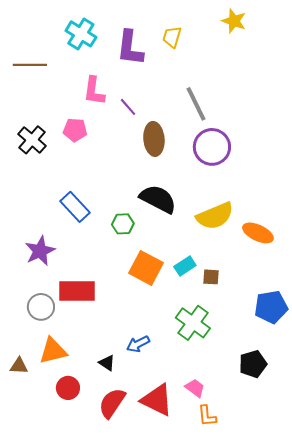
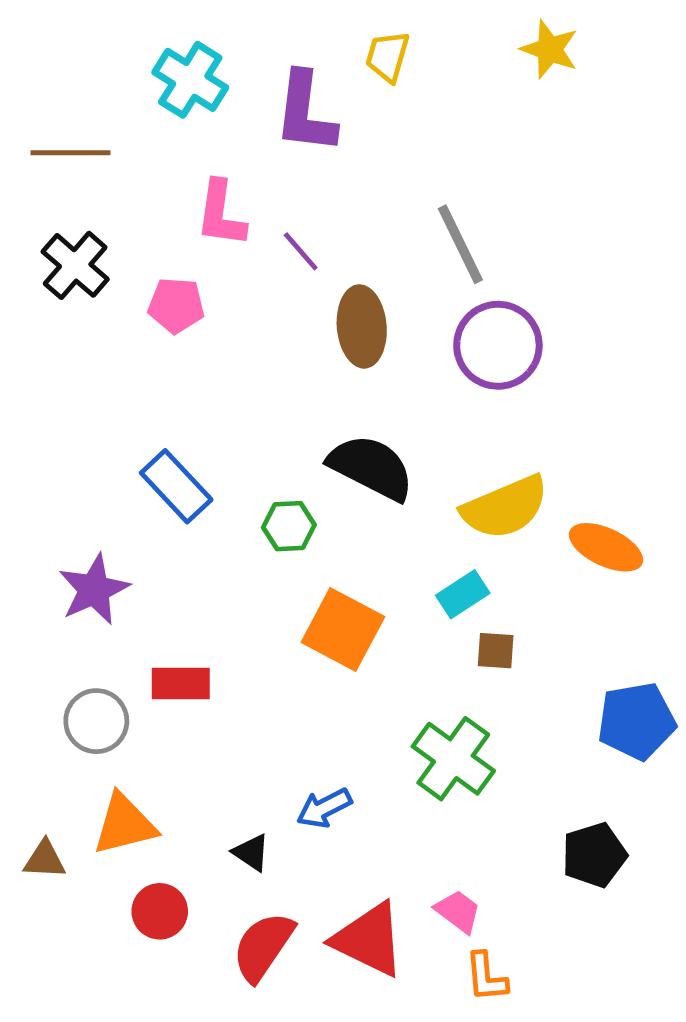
yellow trapezoid: (172, 37) -> (388, 56), moved
black cross: (32, 140) -> (75, 265), moved
cyan rectangle: (185, 266) -> (463, 594), moved
red rectangle: (77, 291) -> (181, 683), size x0.7

